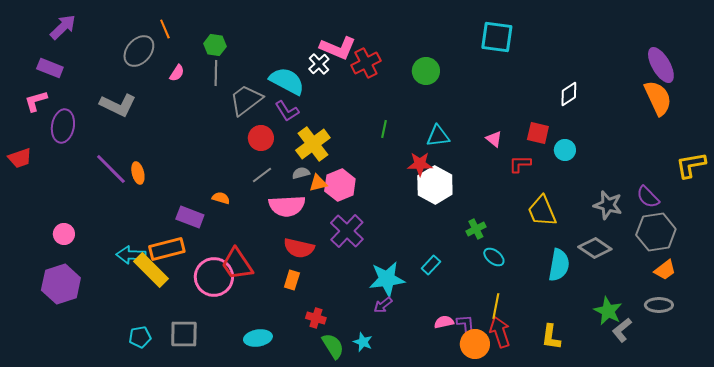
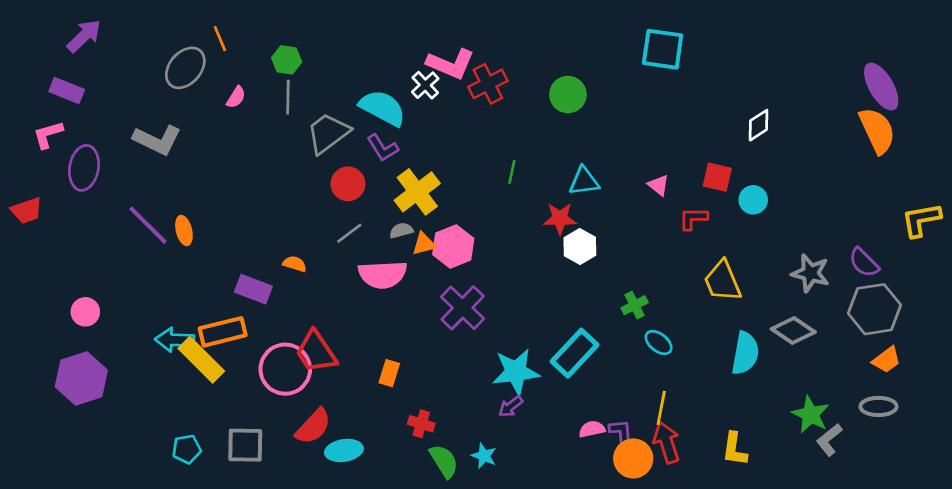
white hexagon: (435, 185) -> (580, 246), size x0.7
red semicircle: (299, 248) -> (313, 426), moved, turned -60
cyan rectangle: (431, 265) -> (575, 353), size x1.8

